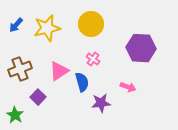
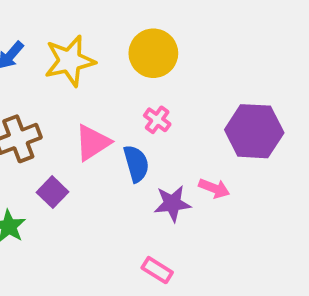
purple hexagon: (141, 48) -> (254, 131), moved
pink arrow: (128, 87) -> (214, 188), moved

